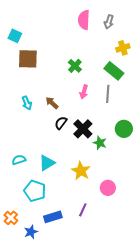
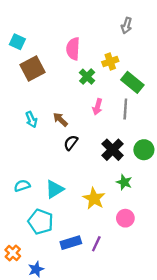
pink semicircle: (84, 20) -> (73, 49), moved
yellow cross: (123, 48) -> (110, 62), moved
brown square: (28, 59) -> (32, 68), turned -30
black cross: (83, 129) -> (113, 150), moved
green star: (100, 143) -> (124, 182), moved
blue rectangle: (53, 217) -> (71, 243), moved

